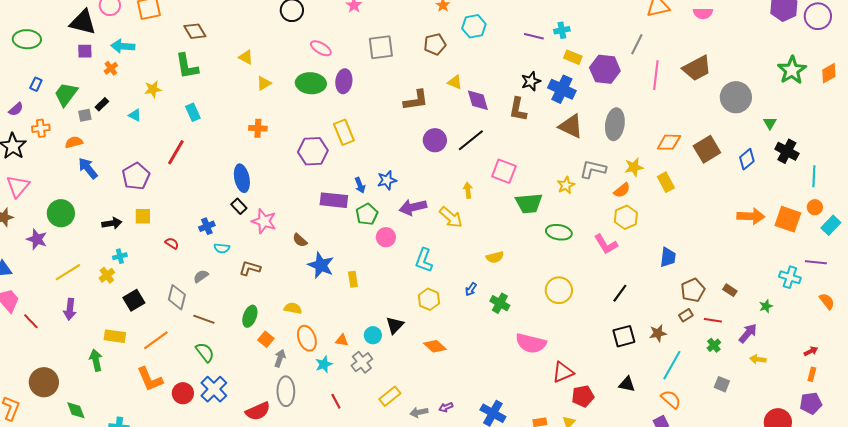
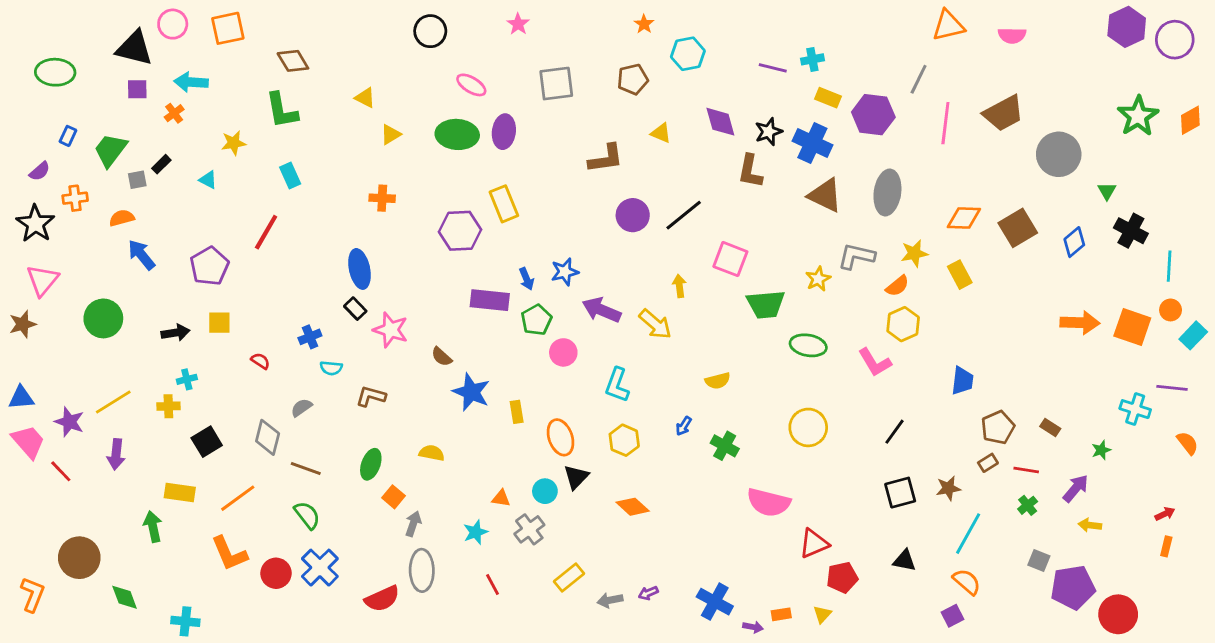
purple diamond: (478, 100) -> (720, 122), moved
purple arrow: (413, 207) -> (602, 310), turned 36
purple star: (37, 239) -> (69, 422), moved
yellow cross: (107, 275) -> (168, 406), turned 35
orange ellipse: (307, 338) -> (560, 437), moved
purple pentagon: (811, 403) -> (1073, 587), moved, size x1.4

